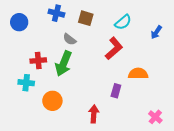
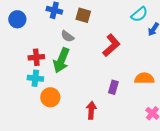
cyan semicircle: (123, 22) -> (139, 14), moved
orange semicircle: (138, 74) -> (144, 78), moved
cyan cross: (26, 83) -> (35, 78), moved

